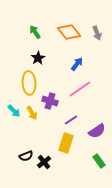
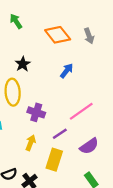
green arrow: (35, 32) -> (16, 21), moved
pink line: (80, 89) -> (81, 111), moved
yellow arrow: (32, 113) -> (31, 143), moved, turned -128

